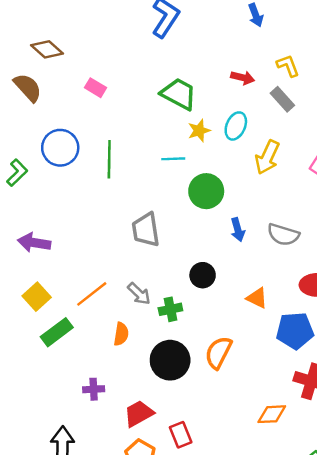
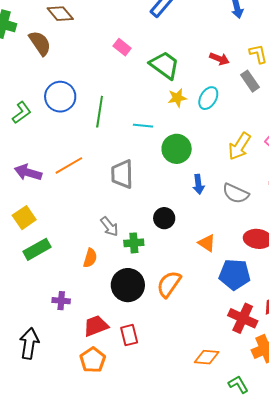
pink rectangle: (95, 88) -> (122, 47), moved
yellow arrow: (267, 157) -> (239, 146), moved
cyan line: (173, 159) -> (143, 126), moved
orange line: (92, 294) -> (69, 165), moved
orange diamond: (272, 414) -> (207, 357), moved
red rectangle: (181, 435) -> (129, 335), moved

